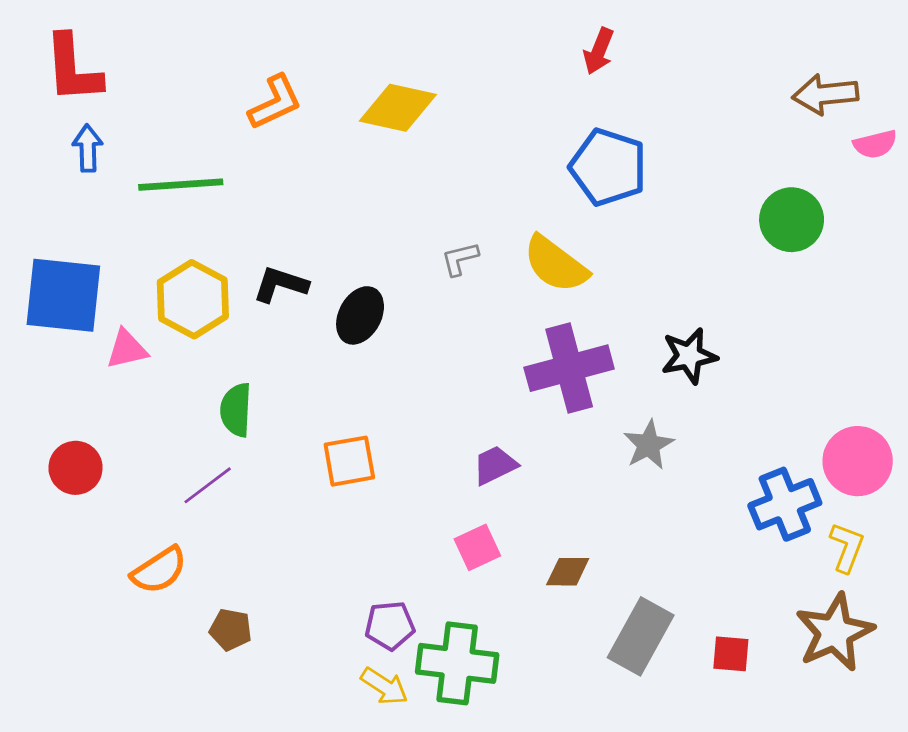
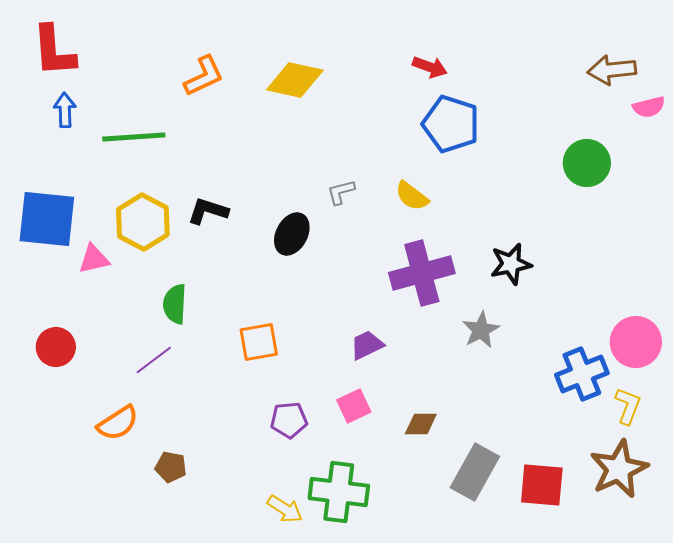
red arrow: (599, 51) -> (430, 67), moved, turned -92
yellow semicircle: (556, 264) -> (412, 196), size x0.7
black ellipse: (360, 315) -> (292, 234), moved
purple pentagon: (390, 626) -> (289, 420), moved
red square: (731, 654) -> (542, 485), size x1.6

